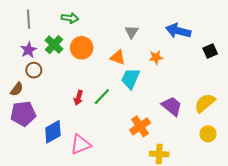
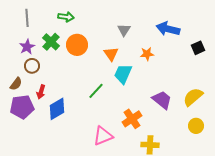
orange triangle: (118, 57) -> (111, 54), turned 35
red arrow: (78, 98) -> (41, 92), moved
blue diamond: (53, 132) -> (57, 109), moved
pink triangle: (81, 144) -> (103, 136), moved

